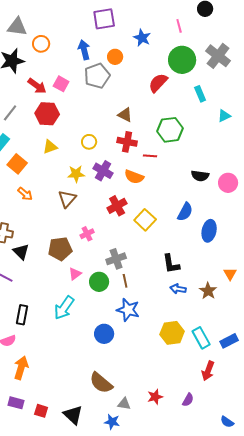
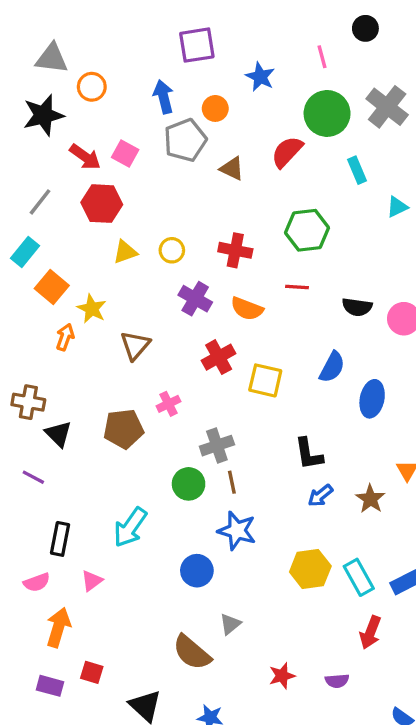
brown triangle: (125, 115) -> (232, 169), moved
yellow triangle: (50, 147) -> (125, 252), moved
red line: (150, 156) -> (297, 287), moved
yellow star: (76, 174) -> (92, 309), moved, turned 30
orange arrow: (25, 194) -> (65, 337), turned -112
yellow square: (145, 220) -> (265, 380), turned -30
pink triangle: (75, 274) -> (92, 581), moved
blue arrow: (178, 289) -> (320, 496), turned -49
purple semicircle: (188, 400) -> (337, 681), turned 56
gray triangle: (124, 404) -> (230, 624), moved, turned -48
red square: (41, 411) -> (92, 672), moved

